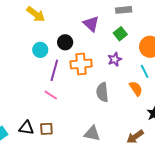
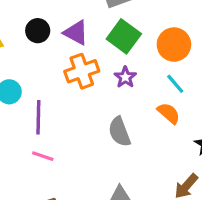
green square: (120, 34) -> (124, 36), size x1.5
black circle: (65, 42) -> (38, 31), moved
orange cross: (81, 64) -> (82, 71), moved

